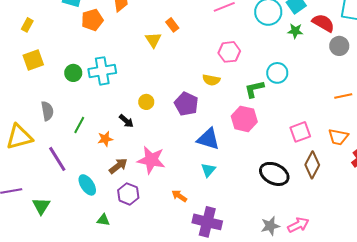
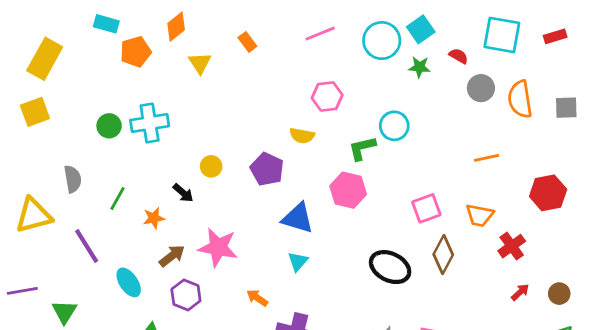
red semicircle: (323, 23) -> (459, 56), size x0.6
yellow rectangle: (27, 25) -> (45, 59), size x2.0
orange rectangle: (172, 25) -> (247, 42), moved
yellow triangle: (153, 40) -> (200, 63), moved
yellow square: (33, 60) -> (35, 112), moved

